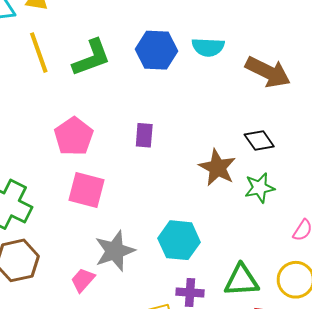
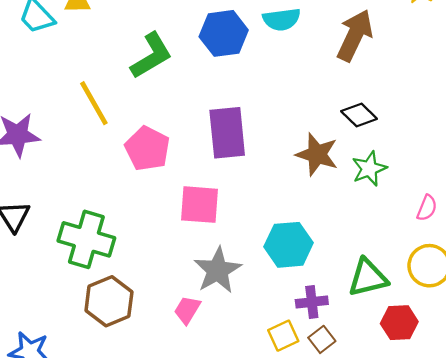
yellow line: (39, 53) -> (94, 103), moved
brown arrow: (268, 72) -> (355, 35), turned -81
purple rectangle: (144, 135) -> (227, 133), size x1.8
pink square: (87, 190) -> (199, 205), moved

